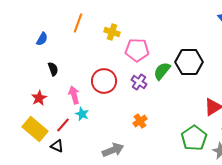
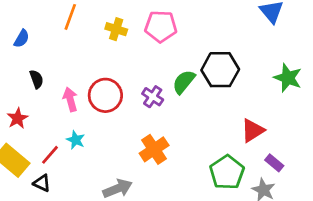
pink pentagon: (137, 50) -> (161, 26), moved
pink arrow: (74, 95) -> (70, 99), moved
orange cross: (140, 121) -> (154, 149), size x1.5

